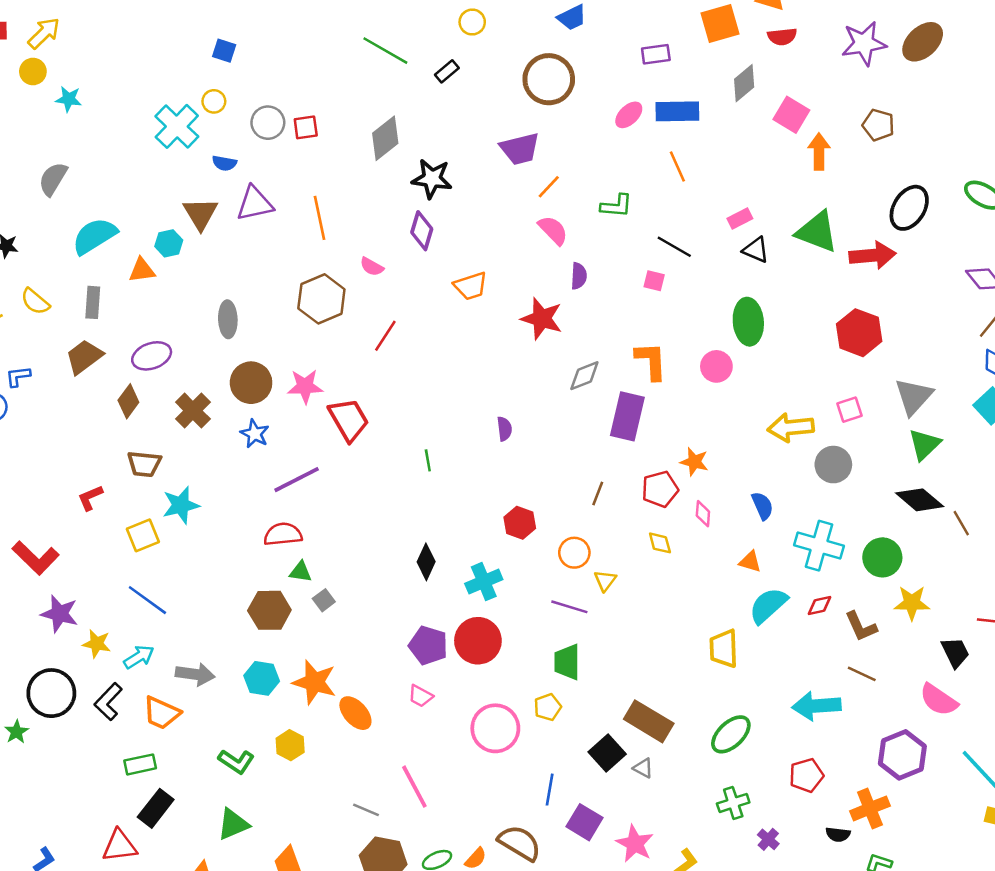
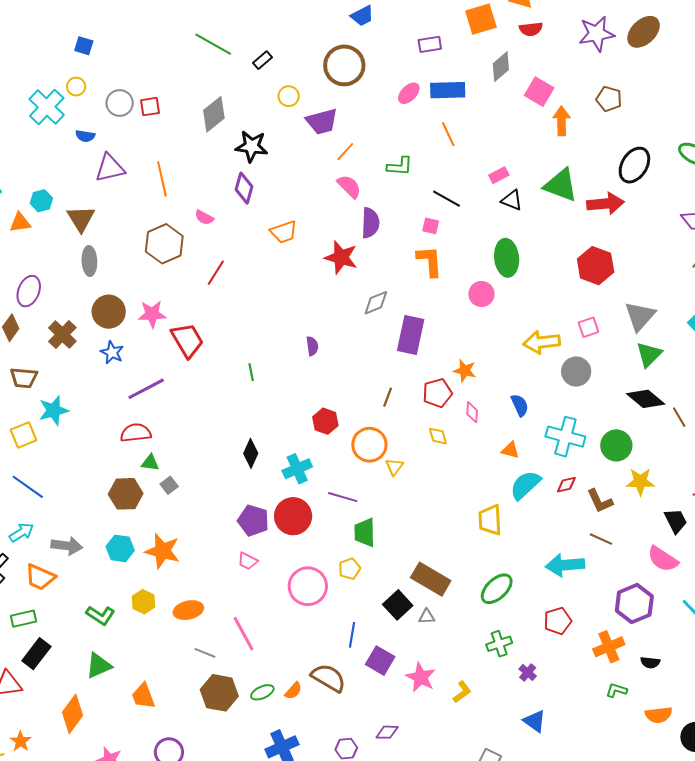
yellow circle: (472, 22) -> (289, 96), moved
brown triangle: (200, 214) -> (81, 219), moved
purple semicircle: (579, 276) -> (370, 223), size x1.4
purple ellipse: (152, 356) -> (29, 291), turned -48
orange L-shape: (651, 361) -> (430, 261), moved
orange circle: (574, 553) -> (369, 445), size x1.4
purple line: (569, 607) -> (343, 497), moved
orange ellipse: (355, 713) -> (188, 610), moved, turned -60
gray triangle: (643, 768) -> (427, 617), turned -30
black semicircle: (838, 834) -> (650, 662), moved

